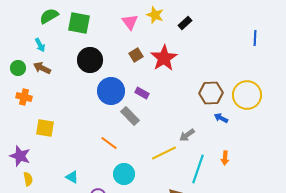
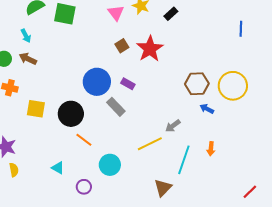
black circle: (90, 60) -> (71, 114), moved
yellow square: (45, 128) -> (36, 109), moved
orange line: (109, 143) -> (84, 140), moved

